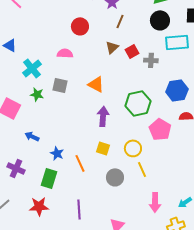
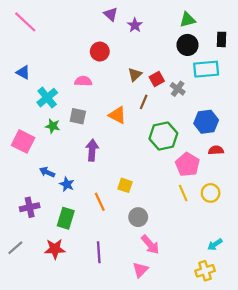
brown line: (120, 21) -> (144, 102), moved
gray cross: (151, 60) -> (178, 89), turned 32
purple arrow: (103, 116) -> (92, 150), moved
yellow circle: (133, 148) -> (211, 193), moved
blue star: (57, 153) -> (67, 184), moved
purple cross: (16, 168) -> (30, 207), turned -36
yellow line: (142, 169) -> (183, 193), moved
pink arrow: (155, 202) -> (150, 245), moved, turned -42

